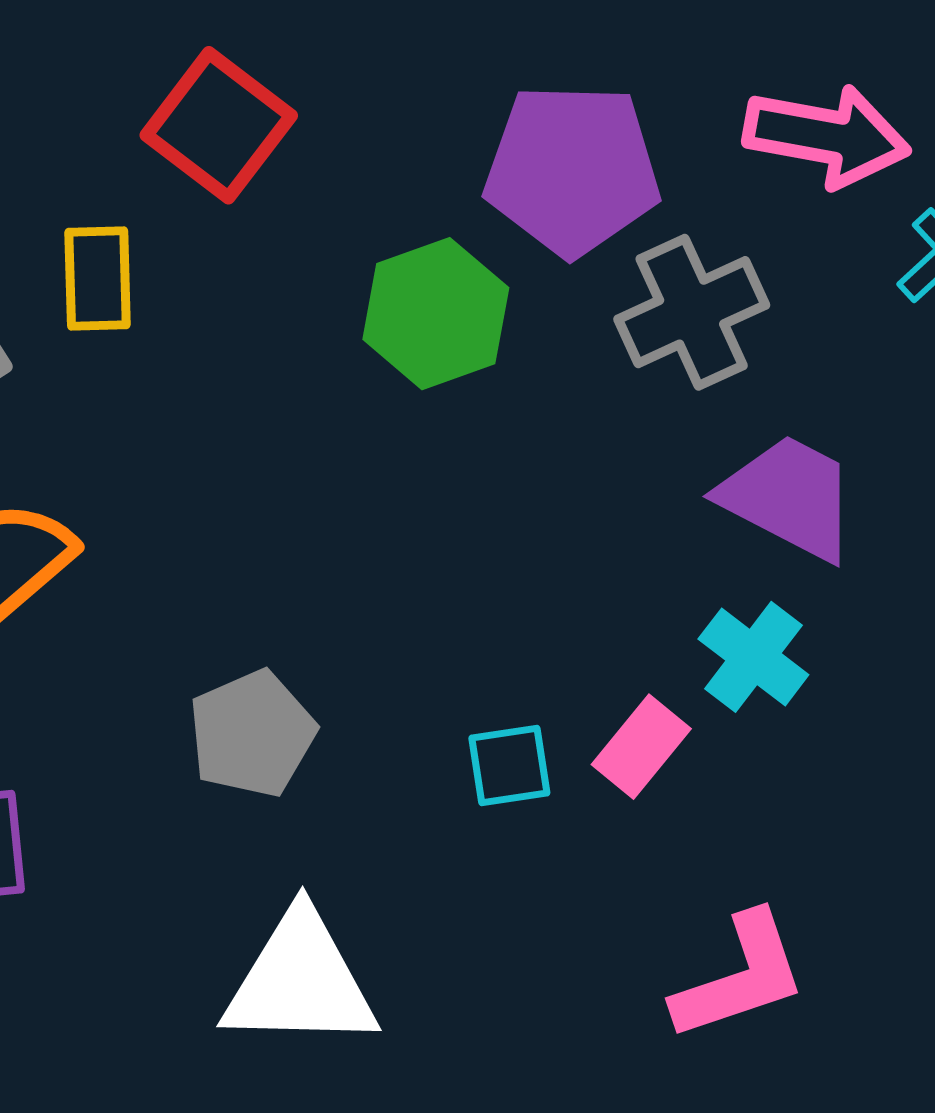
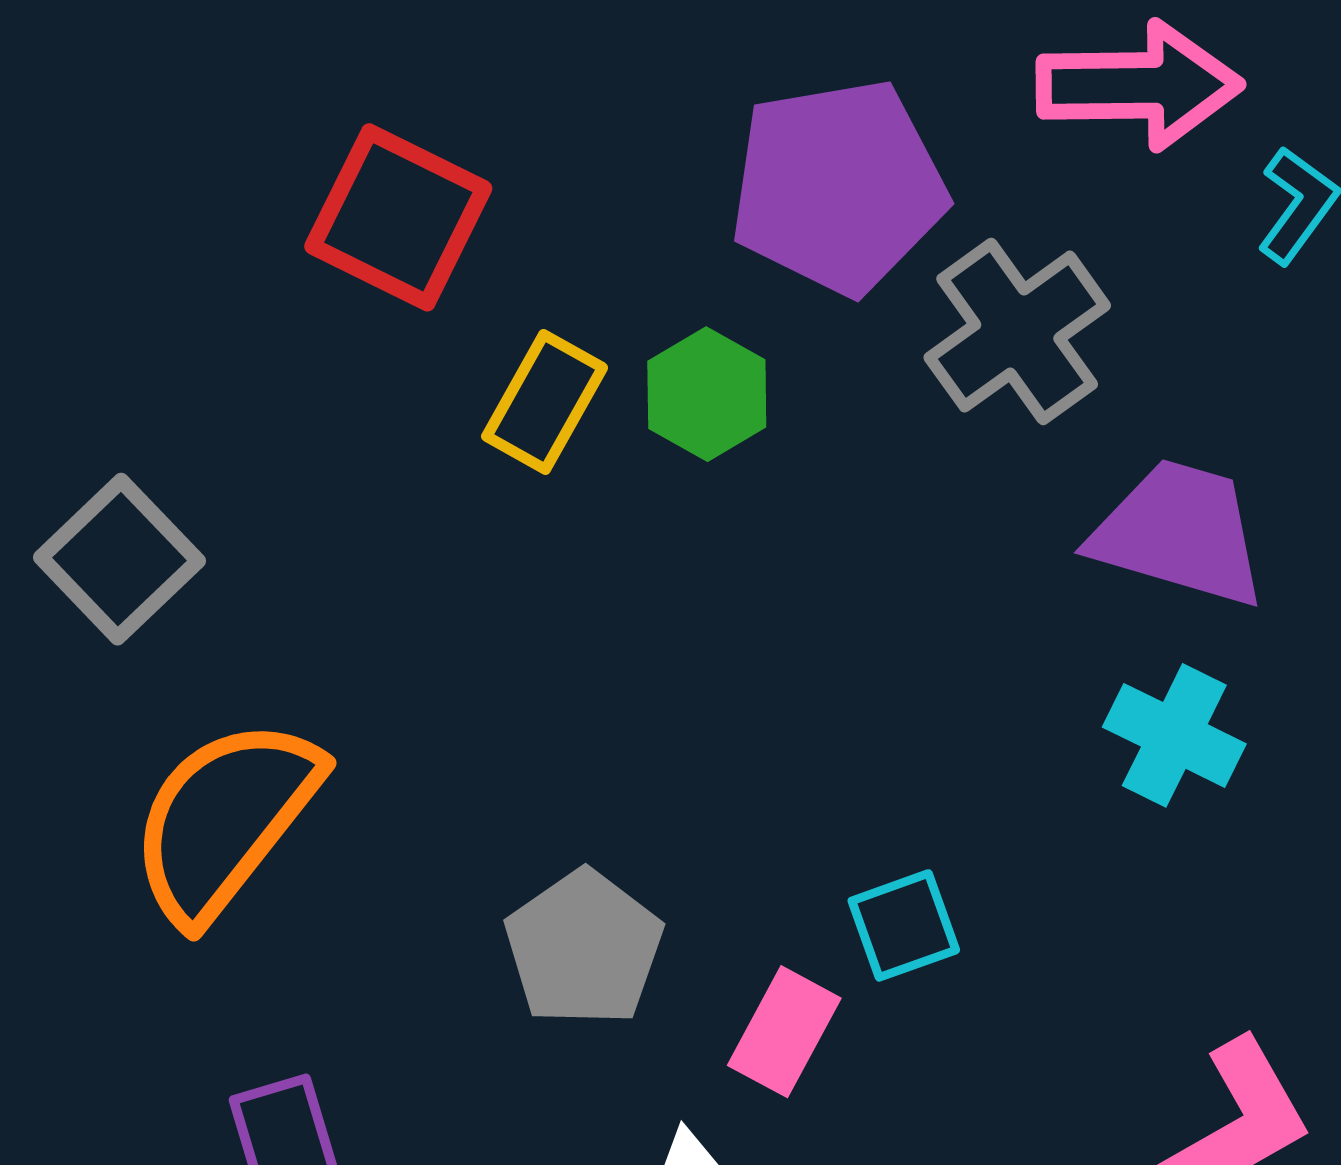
yellow rectangle: (98, 279) -> (545, 402), moved, turned 42
green hexagon: (436, 314) -> (707, 394), size x0.7
pink rectangle: (641, 747) -> (784, 1032), moved

